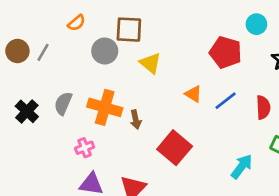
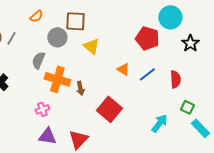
cyan circle: (256, 24) -> (170, 17), size x1.5
gray semicircle: (63, 103) -> (38, 60), moved

